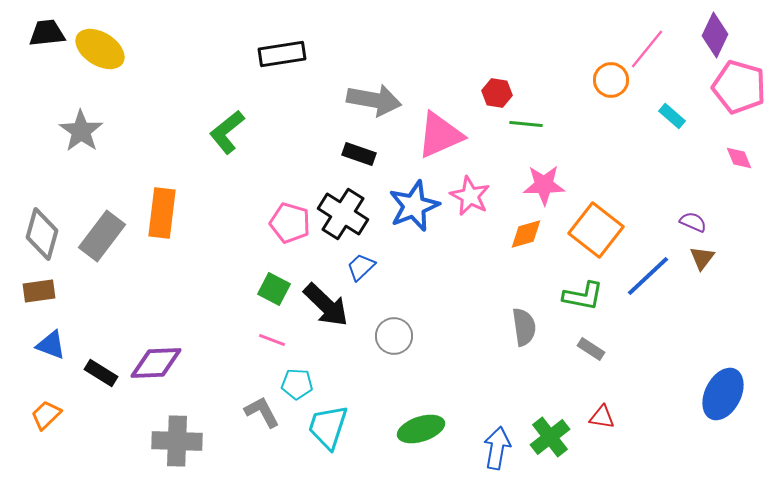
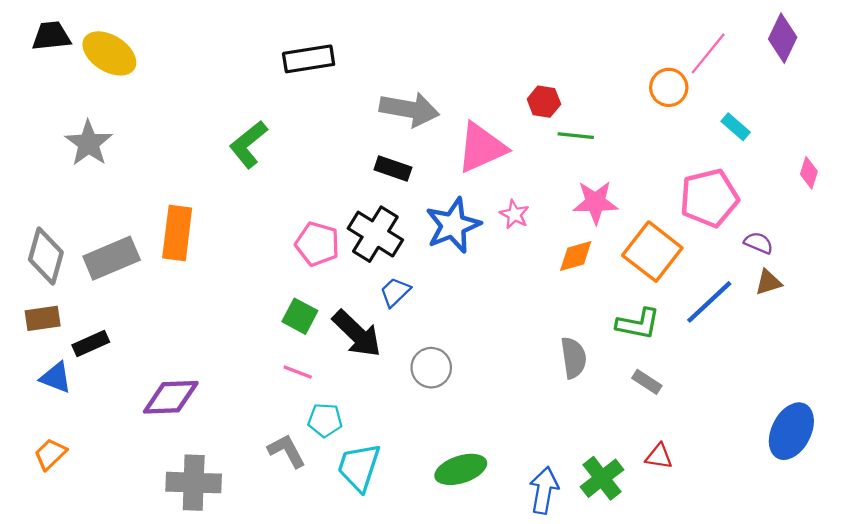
pink pentagon: (739, 87) -> (709, 198), moved, turned -30
pink diamond: (739, 158) -> (809, 173), turned 40
pink star: (470, 196) -> (514, 214), size x0.7
gray rectangle: (102, 236) -> (112, 258), turned 30
brown triangle: (702, 258) -> (768, 282), turned 36
black rectangle: (101, 373) -> (91, 344), moved, turned -56

